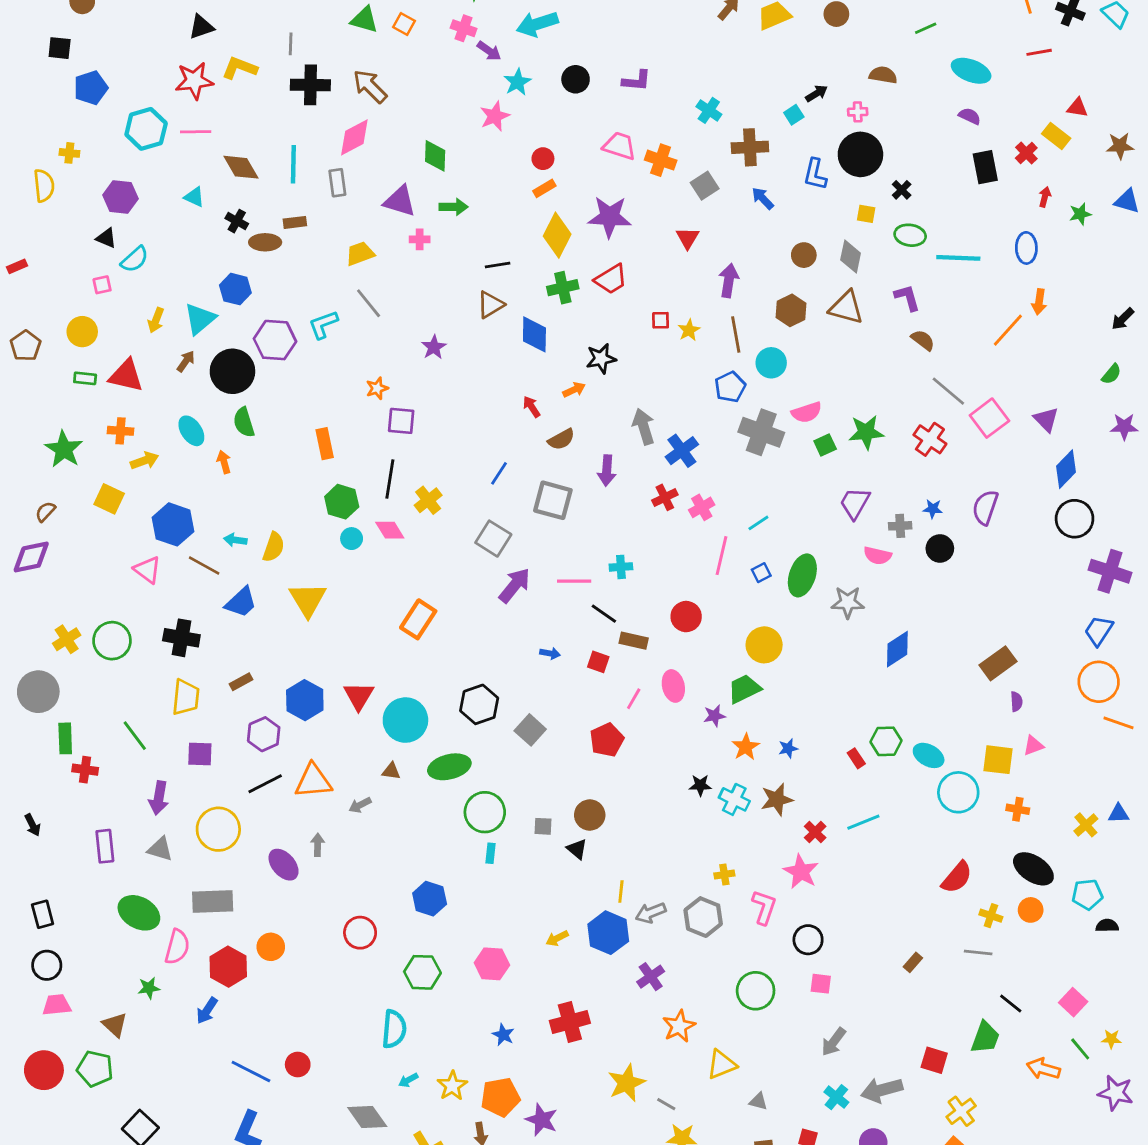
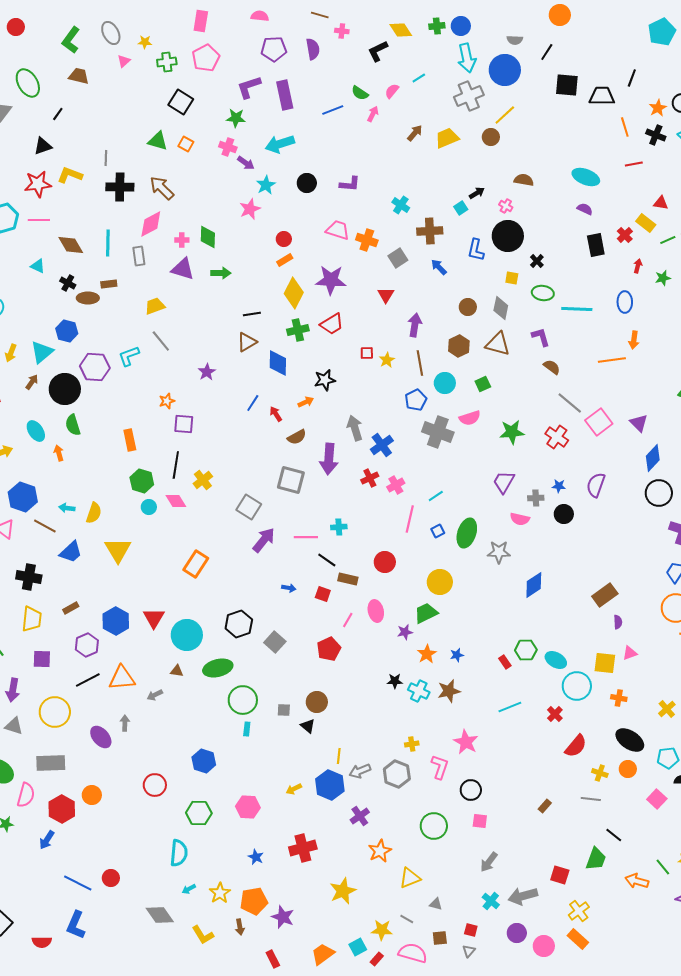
green line: (926, 28) -> (668, 240), moved
pink cross: (858, 112) -> (506, 206), turned 32
pink cross: (420, 239) -> (182, 240), moved
orange line: (1008, 330) -> (612, 360), turned 40
green square: (825, 445) -> (483, 384), moved
purple arrow: (607, 471) -> (329, 459), size x1.4
blue line: (499, 473) -> (253, 403), moved
red cross: (815, 832) -> (555, 714), moved
pink square: (1073, 1002) -> (657, 799), moved
gray line: (666, 1104) -> (407, 919), moved

